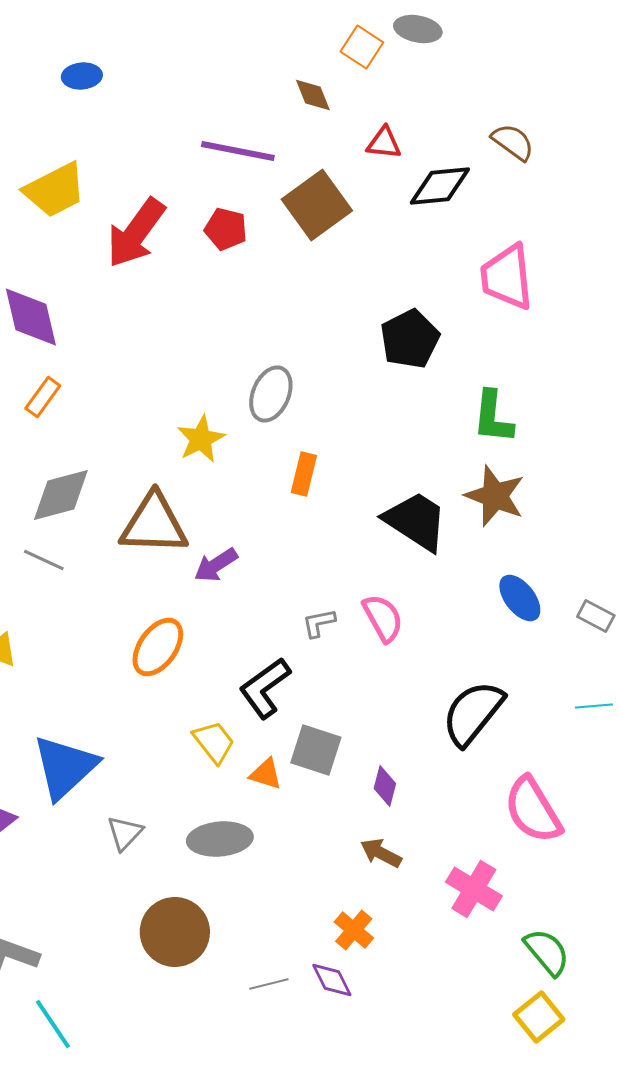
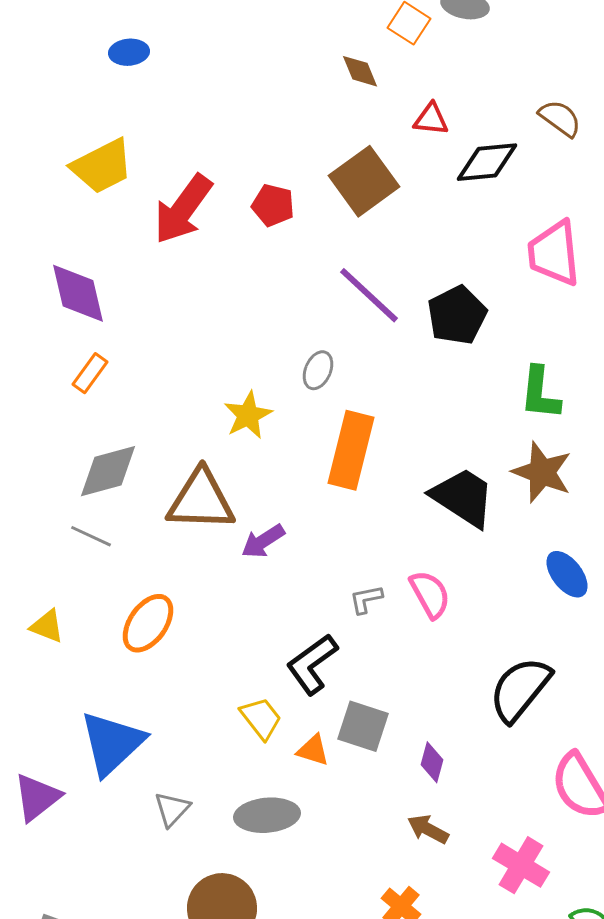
purple line: (238, 151) -> (369, 295), moved, turned 32
gray ellipse: (271, 394) -> (318, 370), size x0.7
orange rectangle: (304, 474) -> (351, 450), size x1.8
orange ellipse: (158, 647) -> (148, 623), moved

